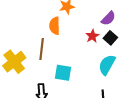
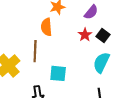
purple semicircle: (108, 18) -> (91, 12), moved

